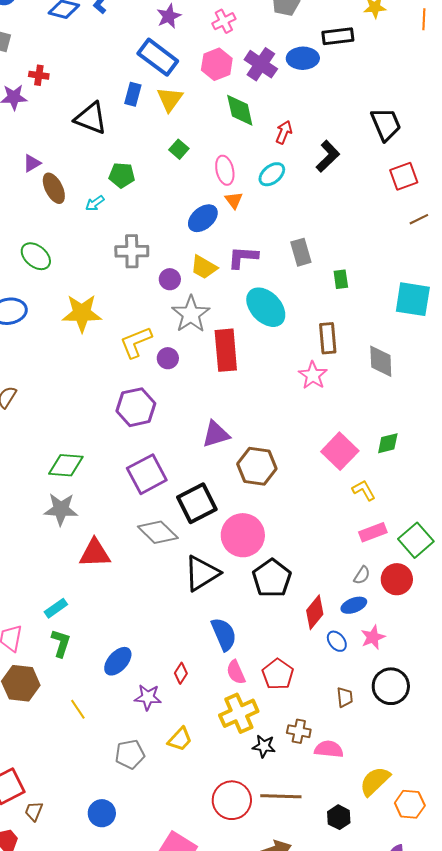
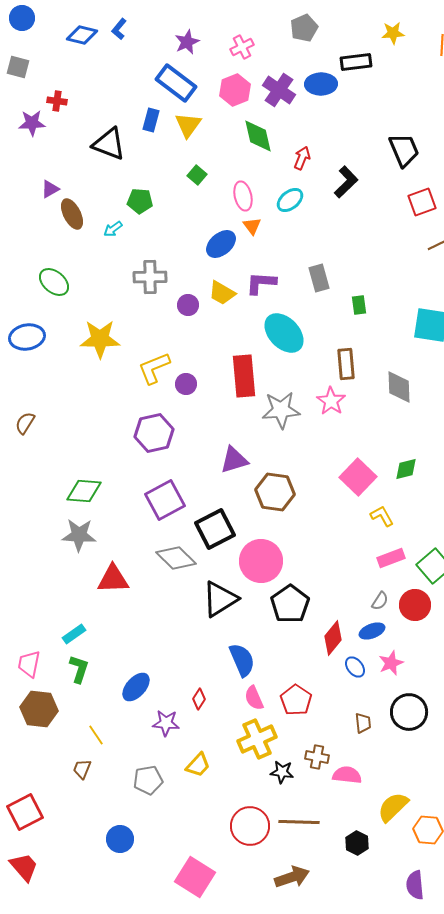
gray star: (191, 314) -> (281, 410), moved, turned 30
brown trapezoid: (34, 811) -> (82, 769), moved

